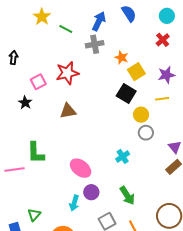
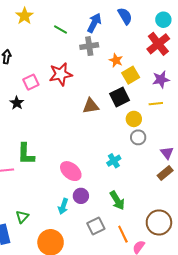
yellow star: (42, 17) -> (25, 16), moved
red cross: (163, 40) -> (158, 44), size x1.6
black square: (126, 94) -> (120, 97), turned 30
brown triangle: (68, 111) -> (91, 106), moved

